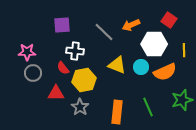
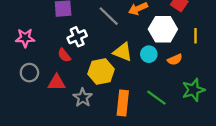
white cross: (75, 51) -> (77, 37), turned -30
orange semicircle: (165, 72) -> (175, 60), size x0.6
gray circle: (33, 73) -> (29, 73), moved
yellow hexagon: (84, 80) -> (101, 72), moved
green line: (148, 107) -> (156, 98), turned -30

